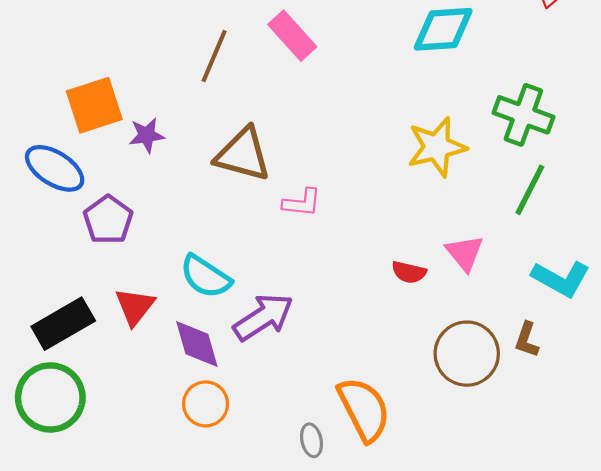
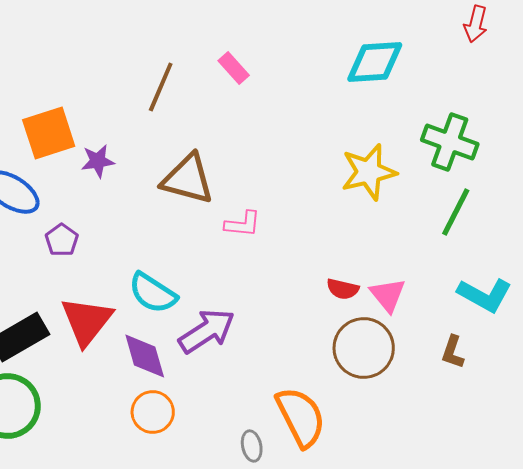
pink rectangle: (292, 36) -> (234, 68), size x0.7
purple pentagon: (108, 220) -> (62, 240), size x0.7
pink triangle: (465, 253) -> (388, 295), moved
red triangle: (135, 306) -> (87, 321), size x1.4
brown circle: (467, 354) -> (364, 348), moved

